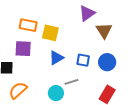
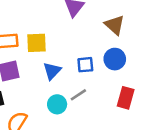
brown triangle: (104, 31) -> (115, 25), moved
cyan circle: (56, 93) -> (57, 104), moved

